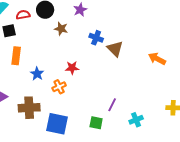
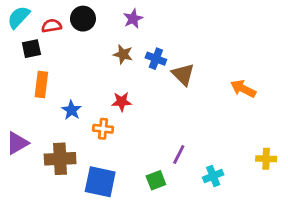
brown star: (61, 29) -> (123, 54), moved
orange cross: (59, 87) -> (103, 129), turned 32
green square: (96, 123) -> (156, 180), turned -32

